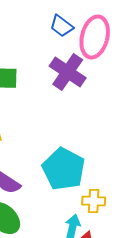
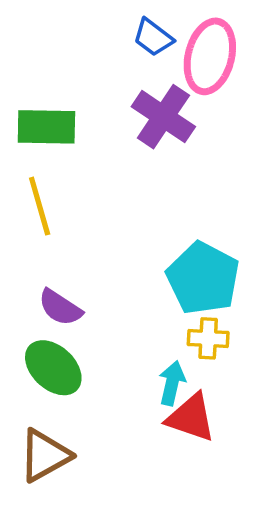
cyan pentagon: (64, 169) -> (203, 278), moved

